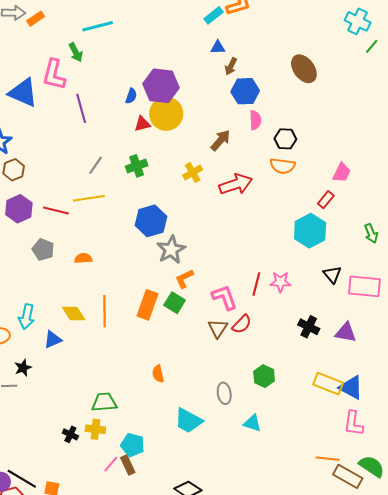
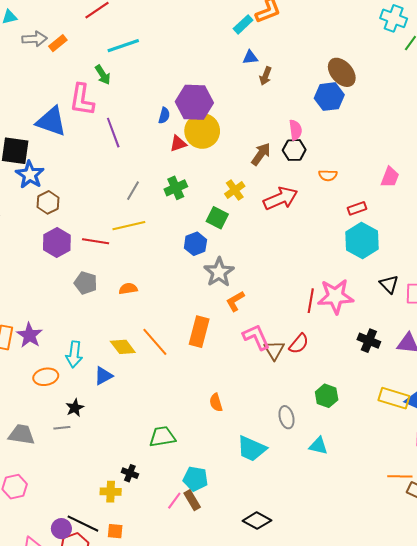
blue hexagon: (245, 91) -> (329, 97), moved
black hexagon: (285, 139) -> (294, 150), moved
orange semicircle: (283, 166) -> (328, 175), size x0.7
red rectangle: (326, 200) -> (357, 208), moved, turned 36
blue hexagon: (151, 221) -> (195, 244), size x0.7
pink star: (280, 282) -> (336, 296), size x1.6
pink L-shape: (225, 297) -> (256, 337), moved
green square: (175, 303) -> (217, 218), moved
orange line: (105, 311) -> (155, 342), turned -36
yellow cross: (95, 429) -> (111, 492), moved

